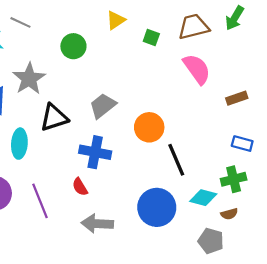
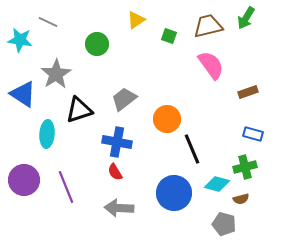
red semicircle: (80, 187) -> (115, 172), moved

